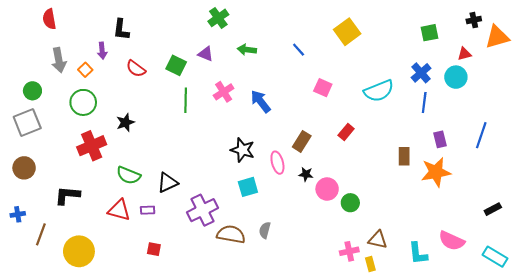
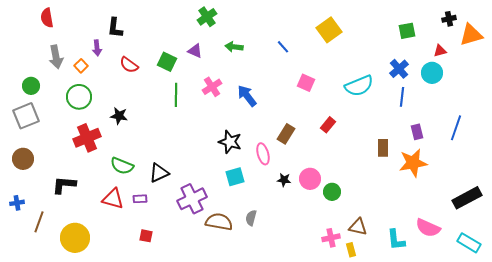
black star: (125, 122) -> (119, 116), turned 30
black star: (306, 174) -> (284, 180), moved
black rectangle: (493, 209) -> (467, 198), size x1.8

